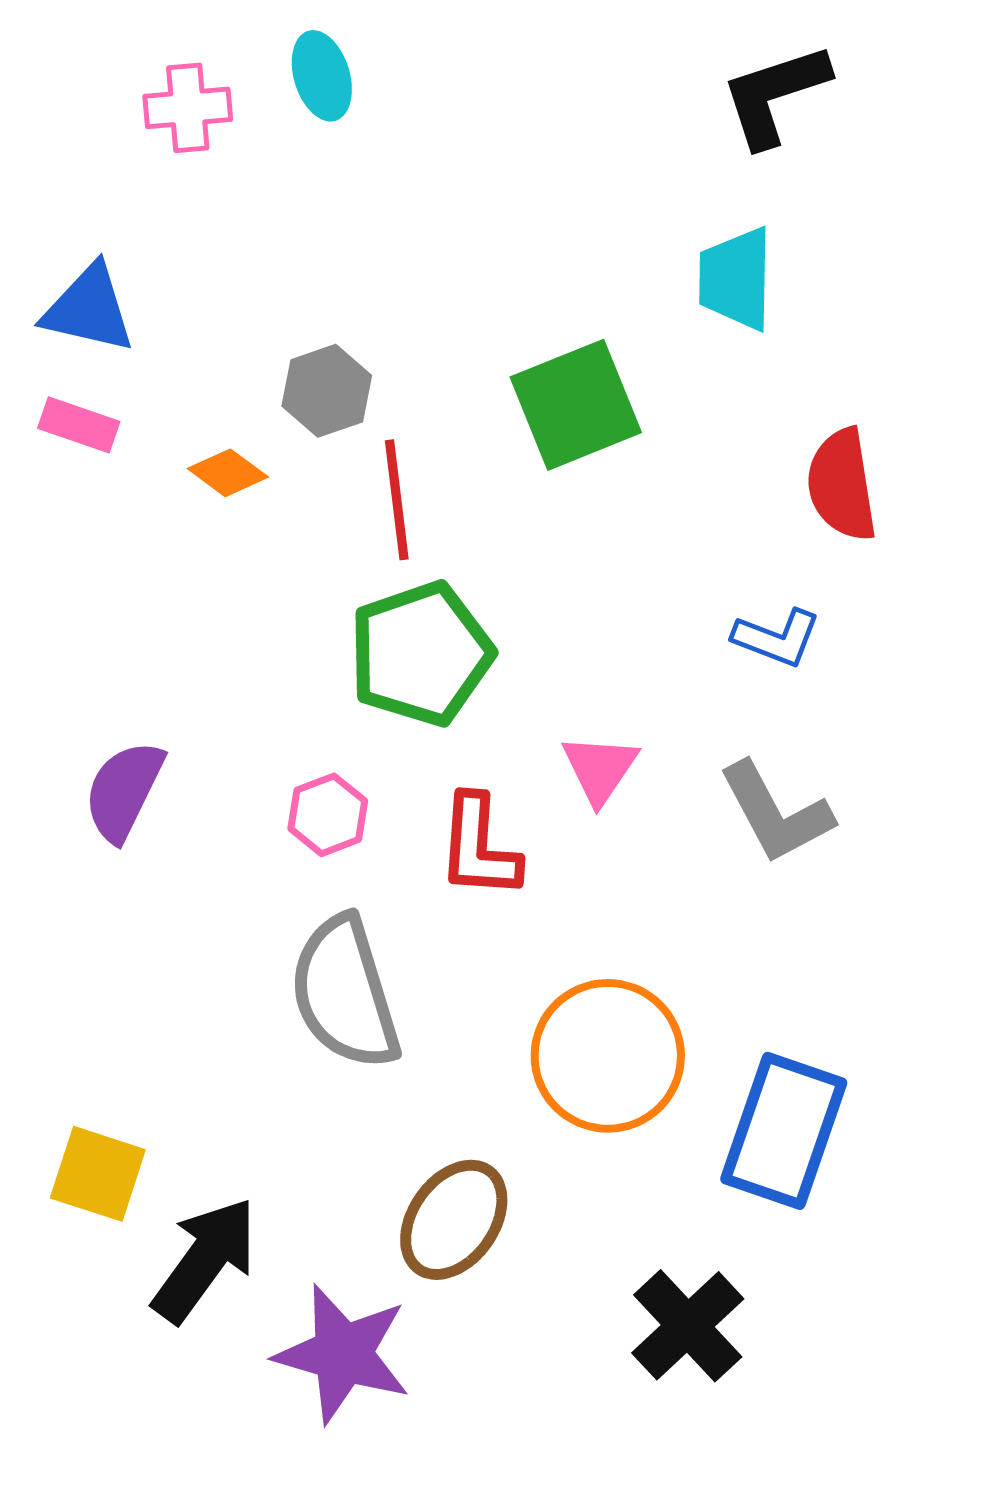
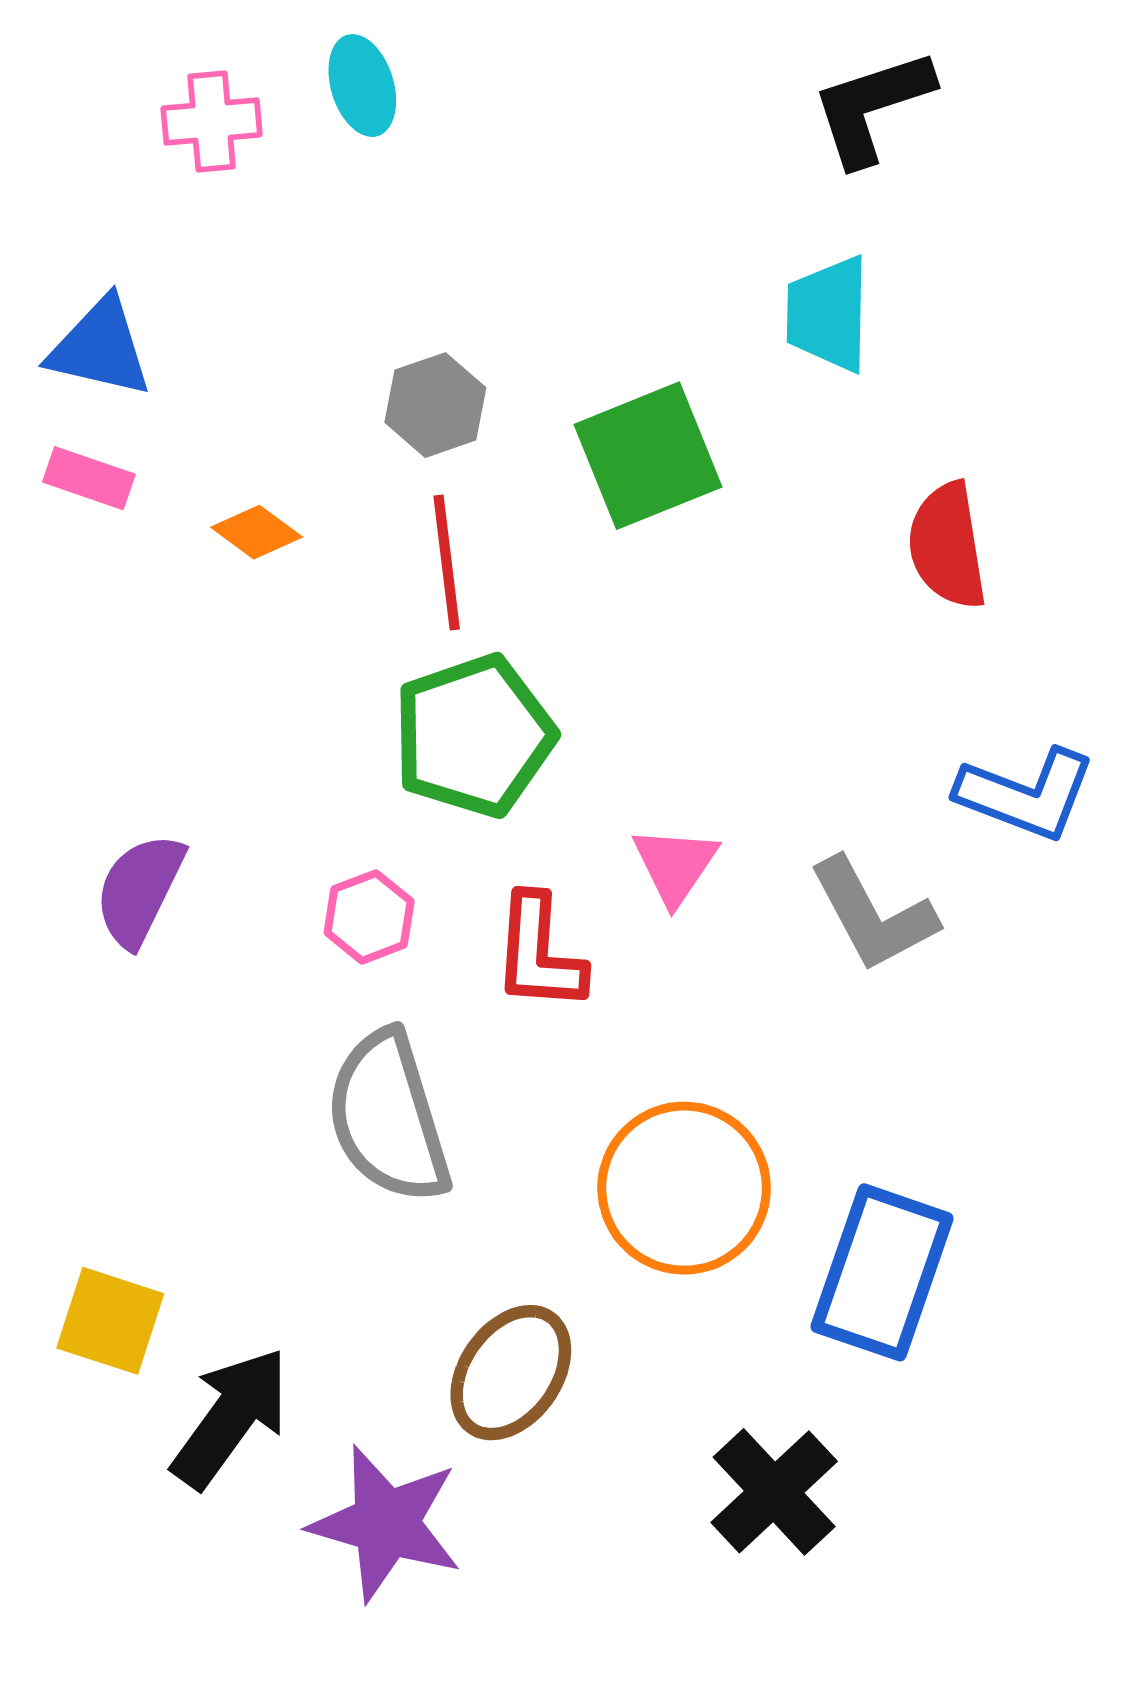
gray hexagon: (327, 391) -> (435, 405), moved
blue L-shape: (777, 638) -> (1026, 794), moved, size x1.4

